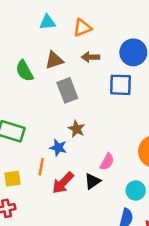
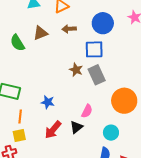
gray rectangle: (67, 90) -> (97, 75), moved
brown star: (77, 129) -> (76, 70), moved
orange line: (41, 167) -> (20, 116), moved
yellow square: (13, 179) -> (19, 135), moved

